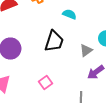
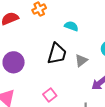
gray triangle: (86, 50) -> (81, 61), moved

